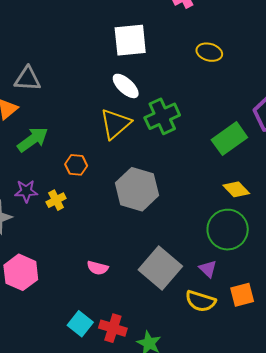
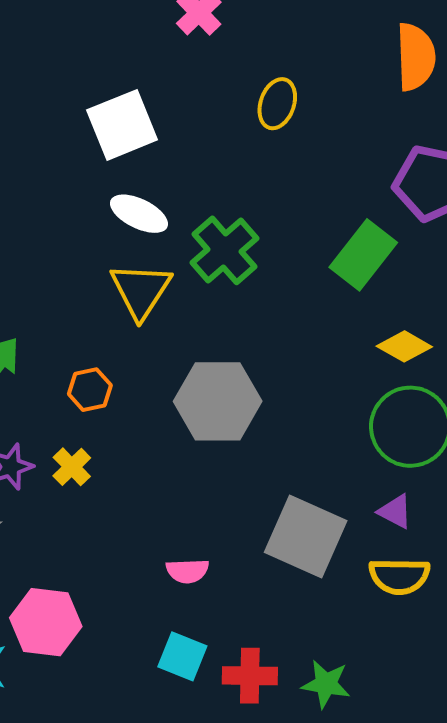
yellow ellipse: (209, 52) -> (277, 104), turned -70
cyan square: (80, 324) -> (182, 656), moved

